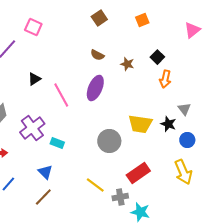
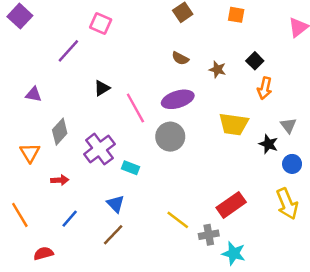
orange square: (142, 20) -> (236, 15), turned 32
purple ellipse: (95, 88) -> (178, 99), turned 50
yellow trapezoid: (140, 124) -> (234, 124), moved
gray circle: (109, 141) -> (170, 137), moved

